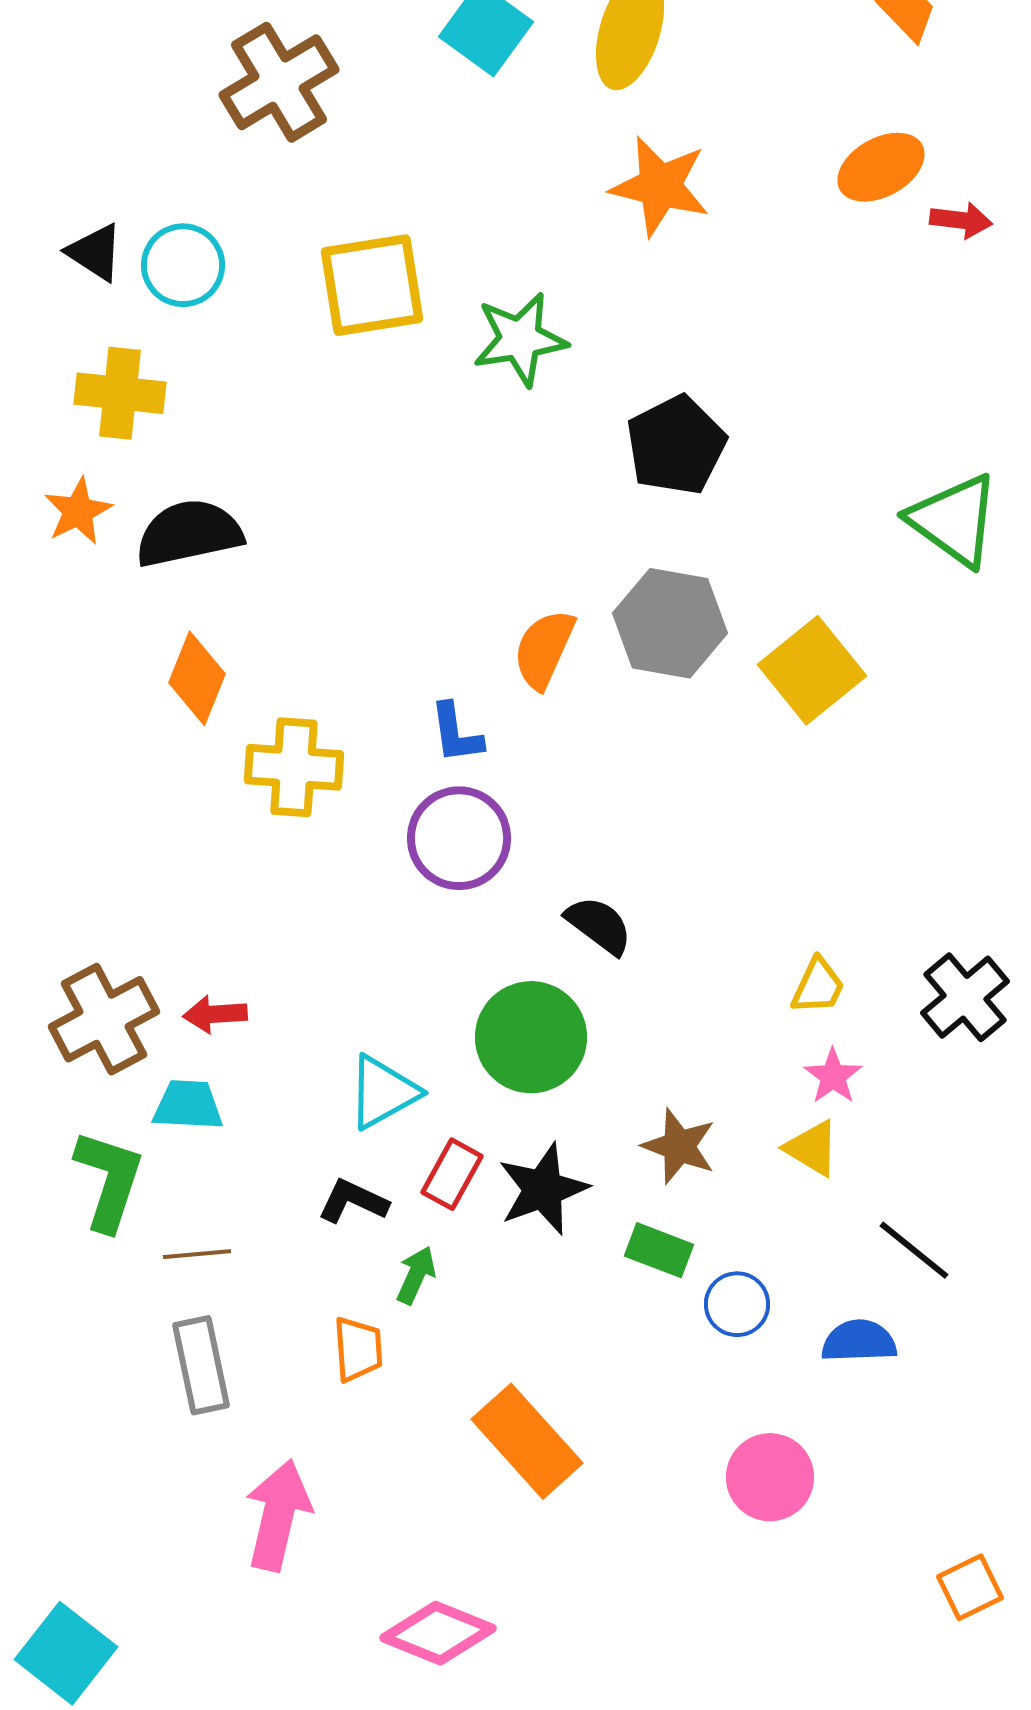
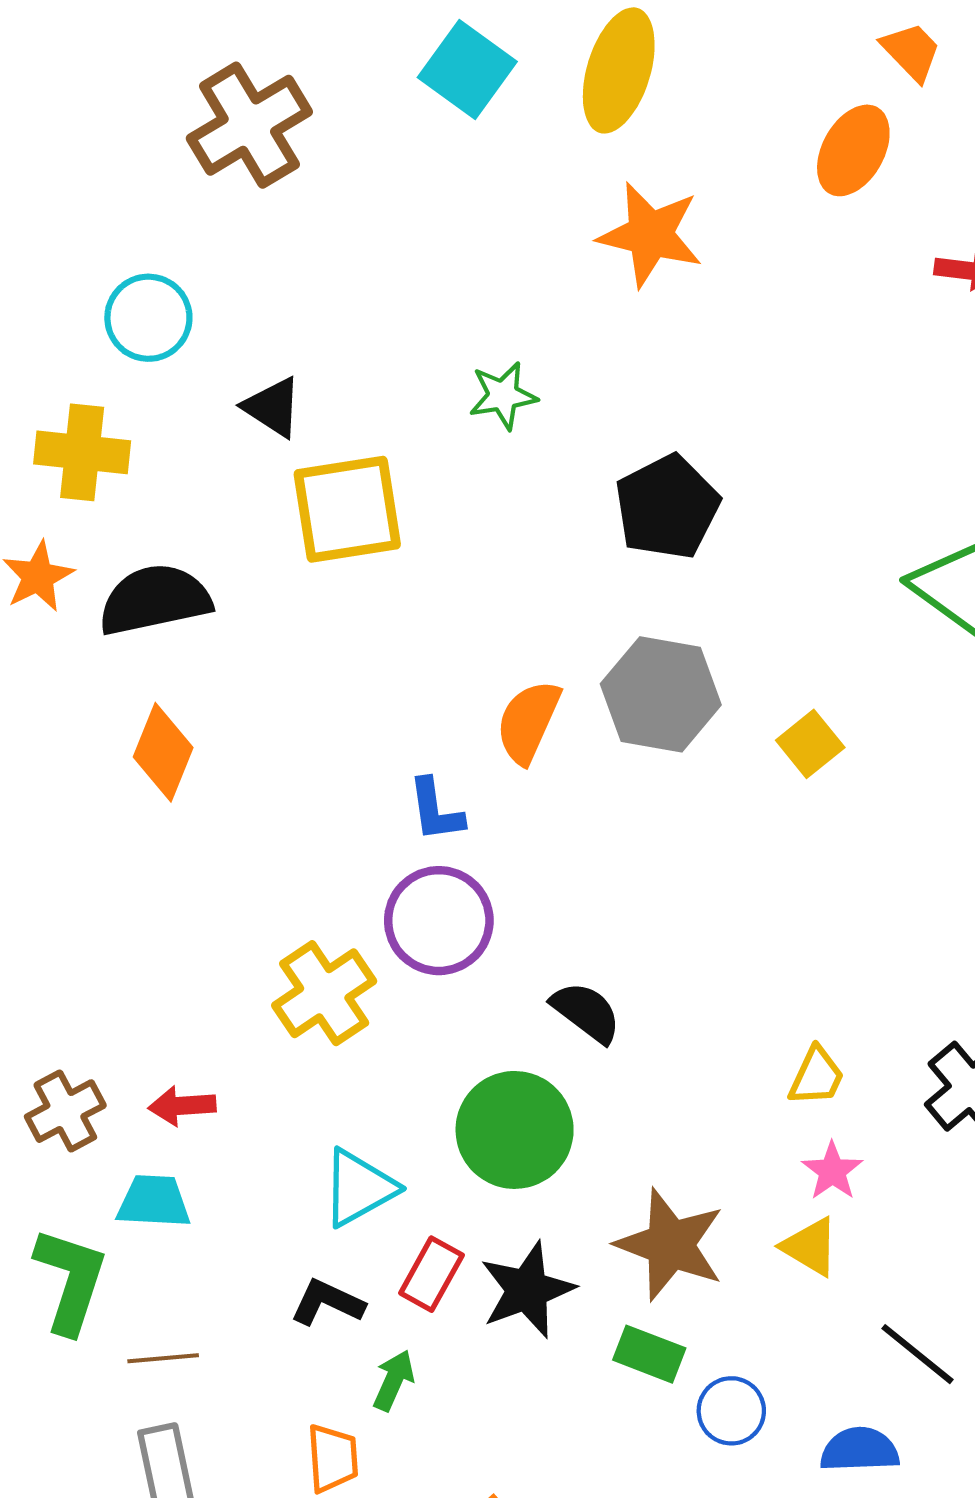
orange ellipse: (881, 167) -> (853, 150), moved, turned -32
black triangle: (95, 252) -> (273, 407), moved
yellow square: (372, 285) -> (347, 509), moved
green star: (520, 339) -> (503, 396), size x0.7
yellow square: (812, 670) -> (810, 744), size x0.6
yellow cross: (294, 767) -> (324, 993), moved, turned -38
brown cross: (104, 1019) -> (65, 1111), size x0.7
brown star: (679, 1146) -> (670, 1245), size x1.4

